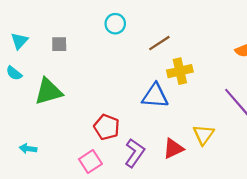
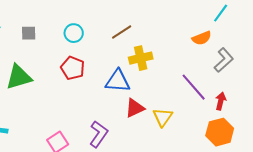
cyan circle: (115, 24) -> (74, 33), moved
red pentagon: (107, 127) -> (73, 68), moved
red triangle: (173, 149) -> (135, 108), moved

